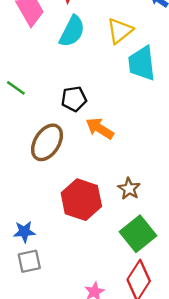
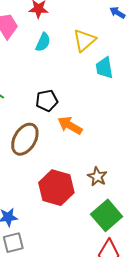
cyan semicircle: (72, 31) -> (43, 42), size x0.7
cyan trapezoid: (142, 63) -> (104, 68), size x0.7

